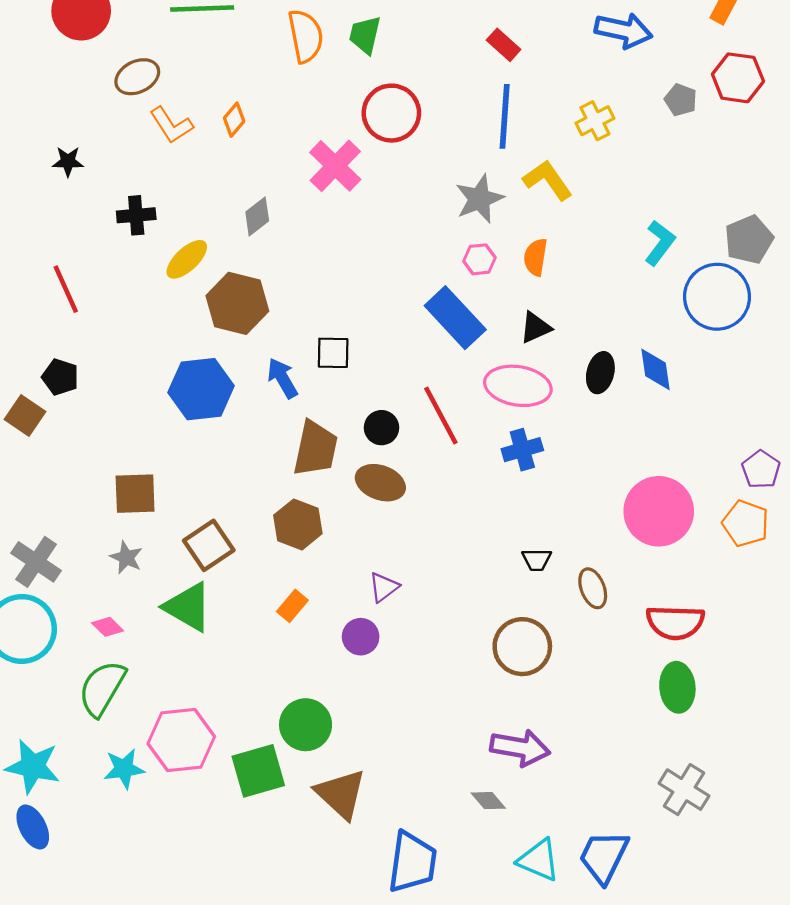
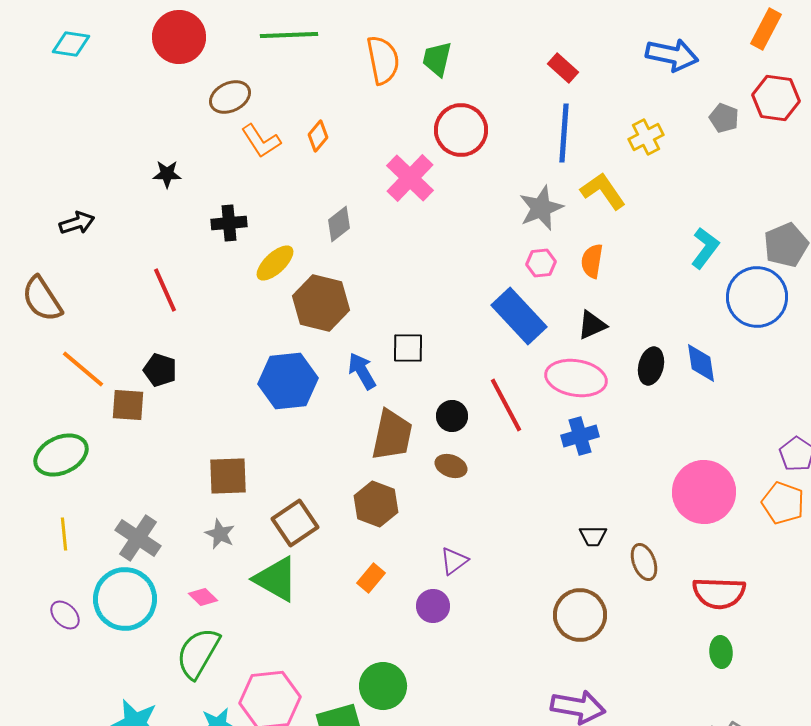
brown square: (25, 416) -> (128, 405), turned -30
brown ellipse: (380, 483) -> (451, 466), size x0.7
green ellipse: (677, 687) -> (721, 652), size x0.7

